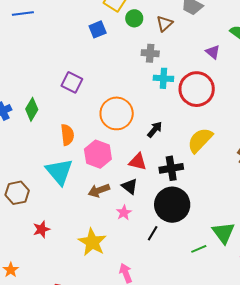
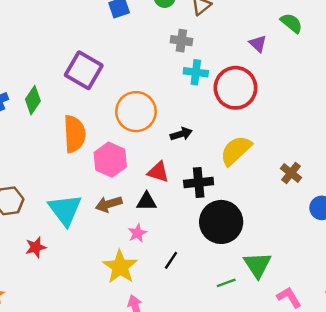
purple square: (72, 82) -> (84, 70), size x1.4
black arrow: (155, 129) -> (181, 134), turned 30
orange semicircle: (67, 135) -> (74, 134), size x1.4
cyan triangle: (59, 172) -> (65, 210), moved
black triangle: (130, 186) -> (146, 201), turned -42
black circle: (172, 205) -> (221, 222), moved
yellow star: (92, 242) -> (120, 267), moved

